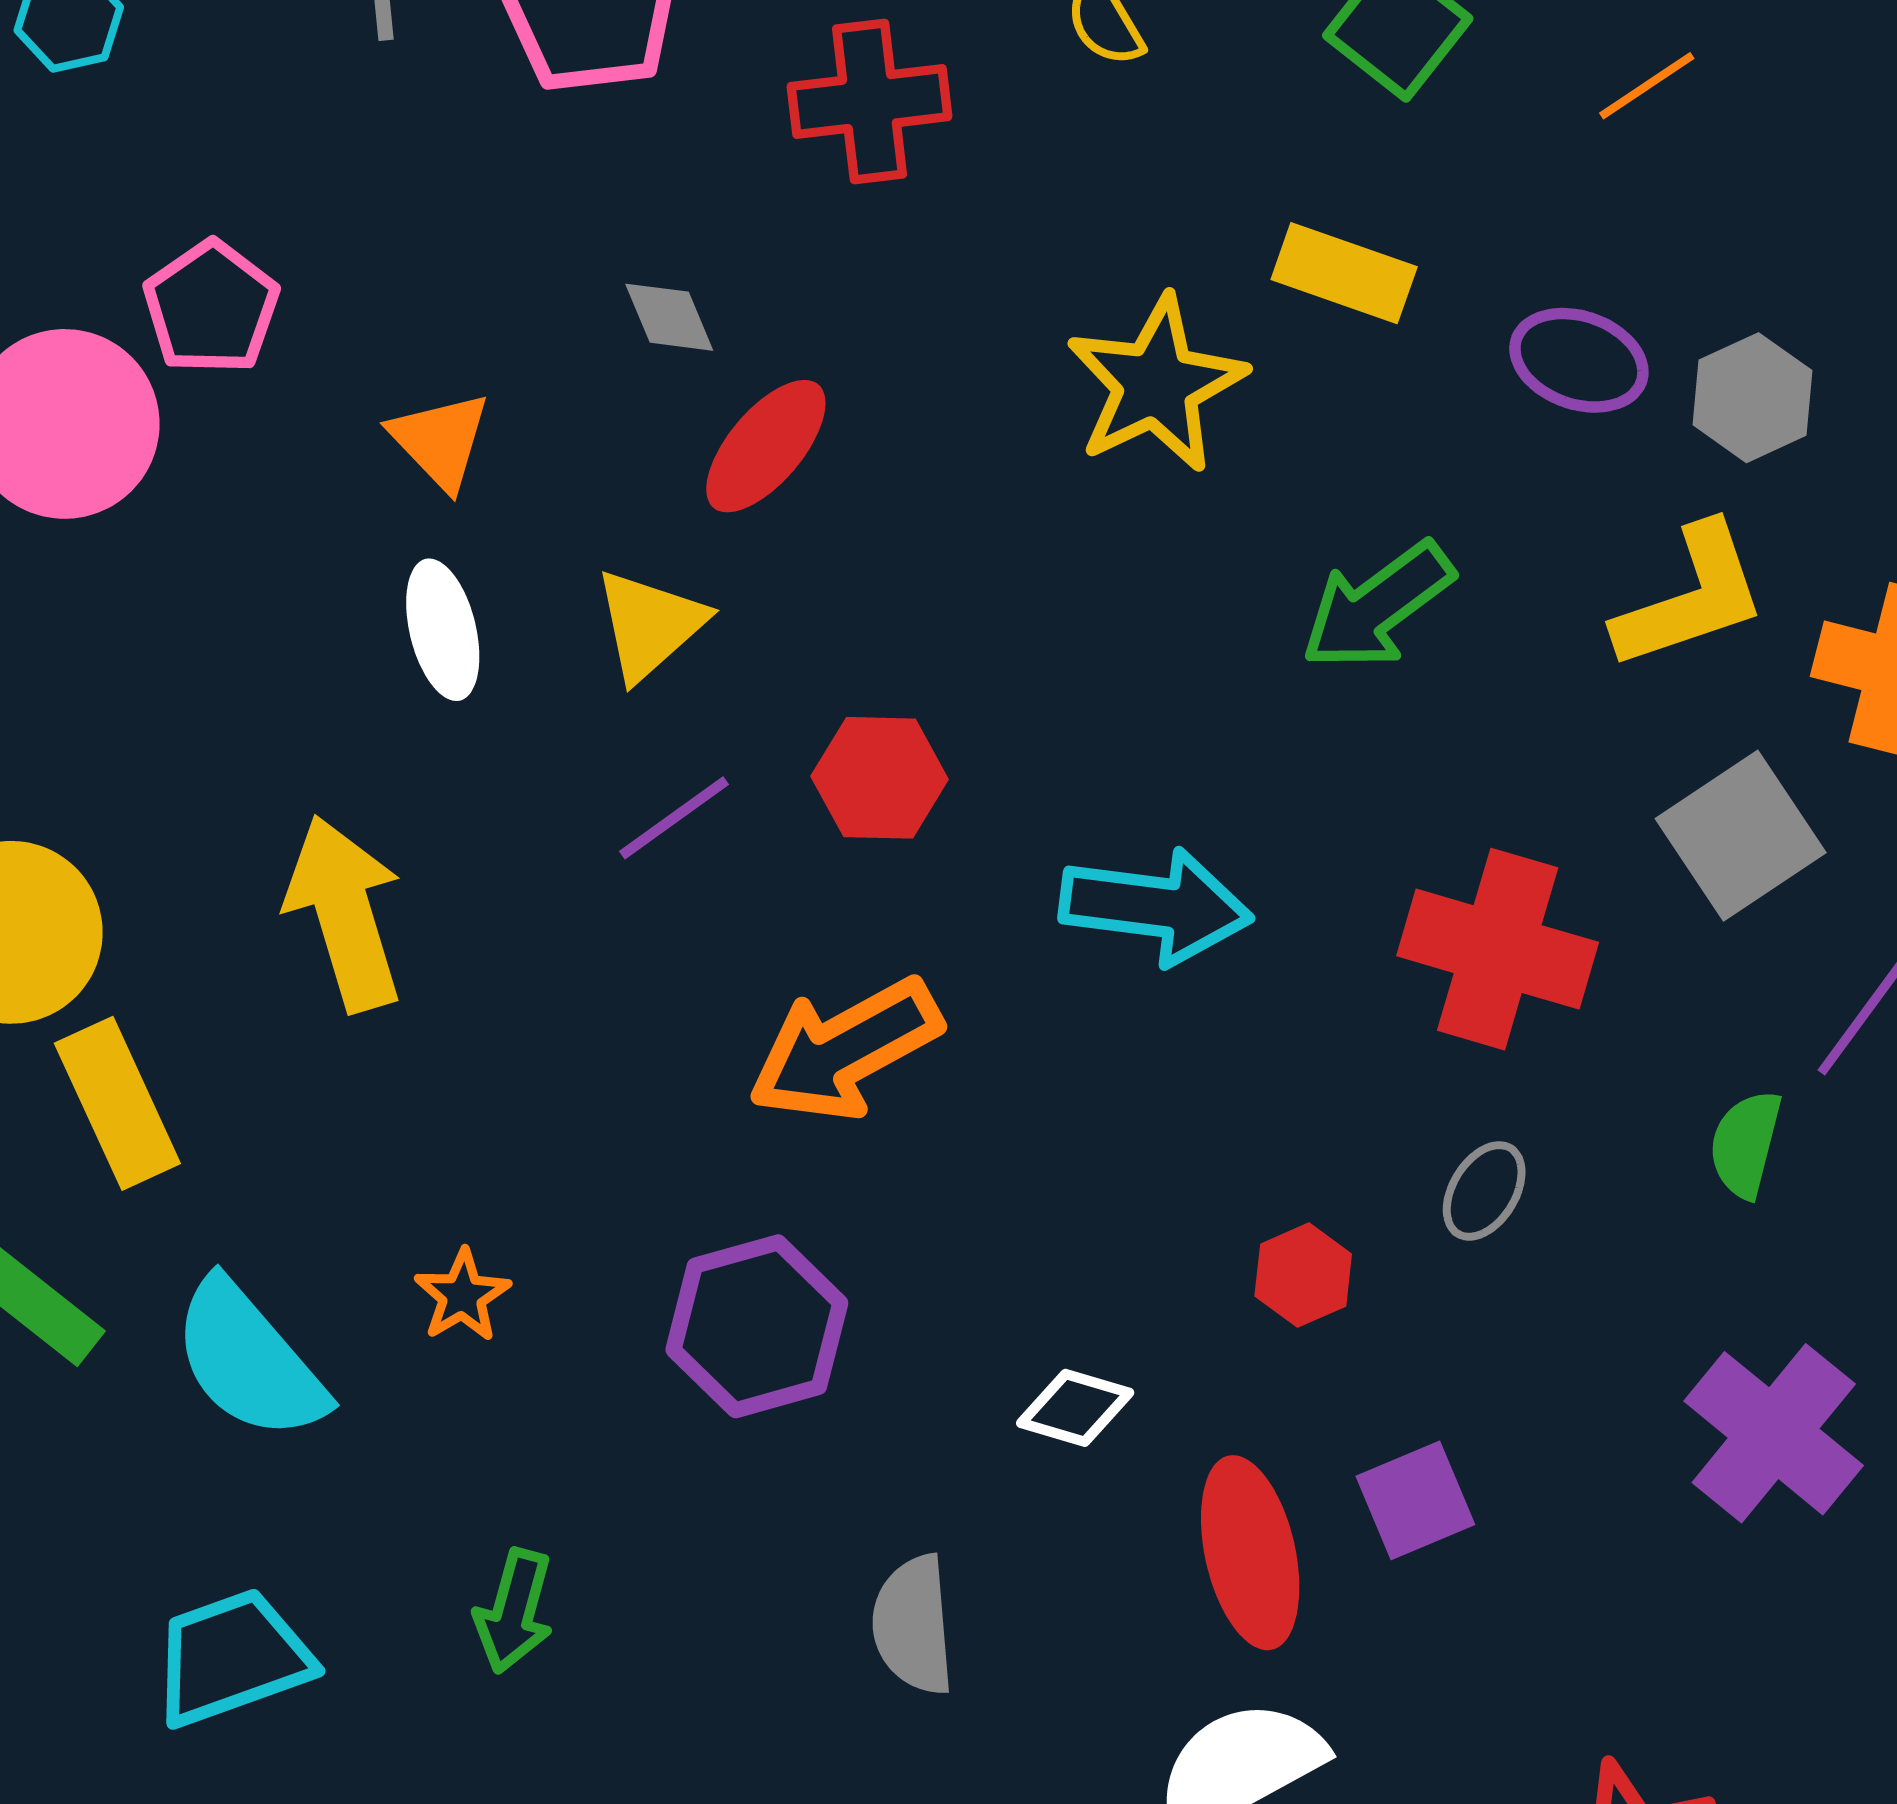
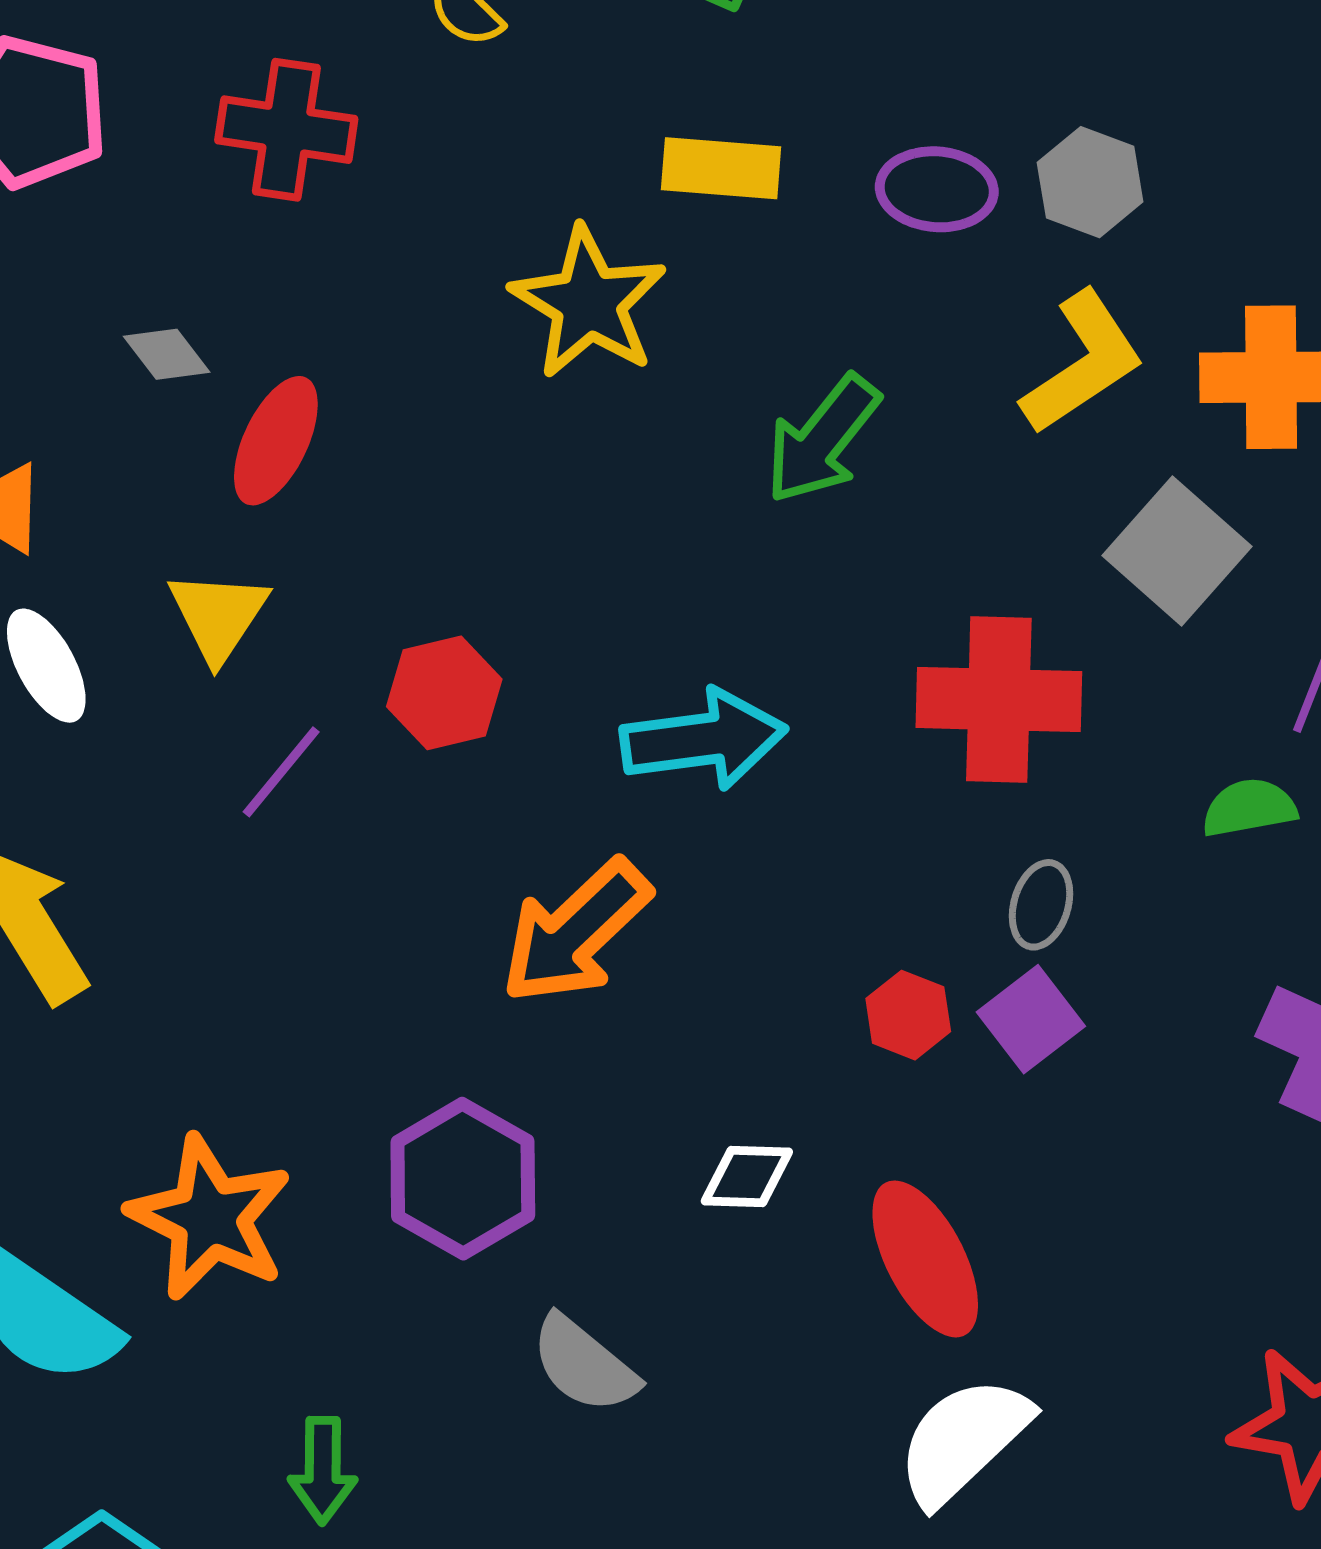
red cross: (869, 102) -> (286, 130), turned 30
orange arrow: (845, 1050) -> (576, 932), moved
green semicircle: (1745, 1144) -> (1249, 808), turned 80
orange star: (462, 1296) -> (210, 1218), size x2.0
purple square: (1415, 1500) -> (1031, 1019), moved
gray semicircle: (913, 1625) -> (584, 1364), moved, turned -31

